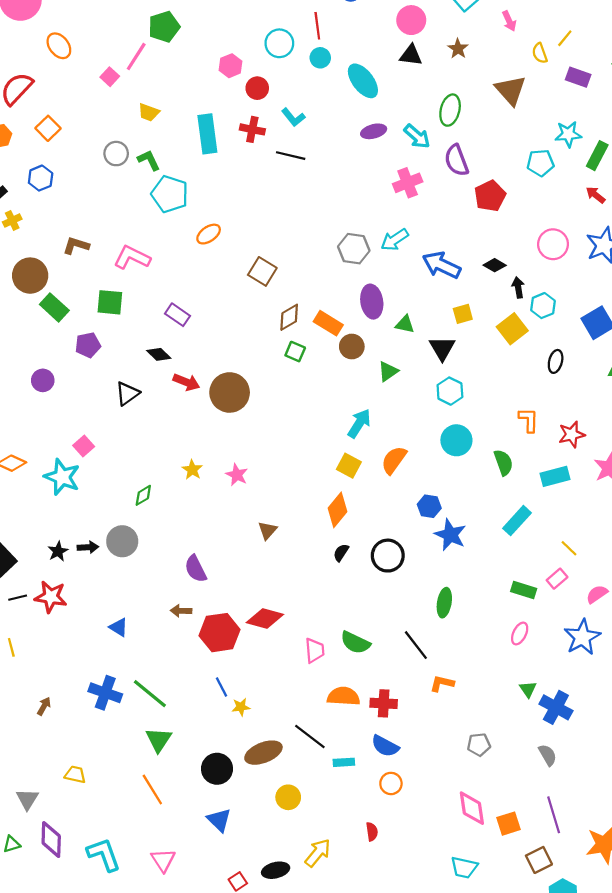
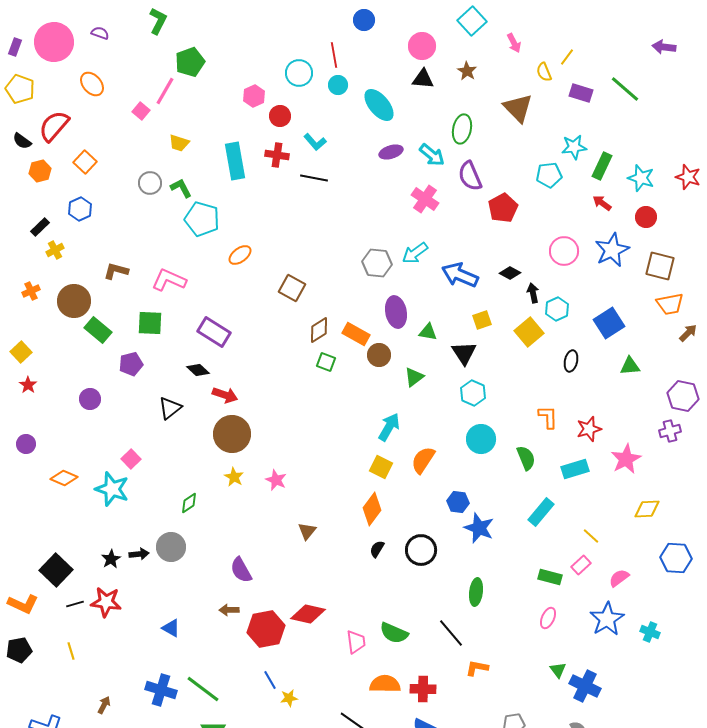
pink cross: (408, 183) -> (425, 199), turned -32
purple rectangle: (177, 315) -> (214, 332), size x1.4
brown circle: (230, 392) -> (232, 434), moved

